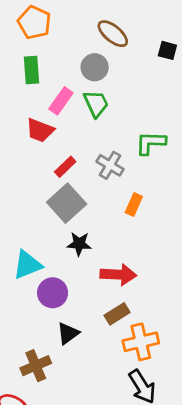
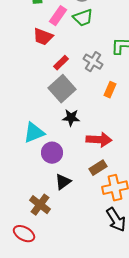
green trapezoid: (96, 104) -> (83, 18), turned 95
brown cross: (36, 366) -> (40, 205), turned -30

